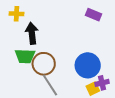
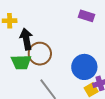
brown circle: (44, 64) -> (40, 54), moved

